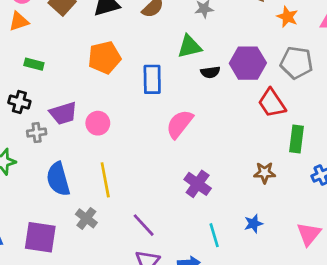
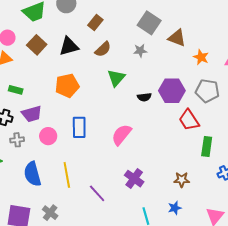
green triangle: (189, 47) -> (116, 78), moved, turned -36
blue rectangle: (152, 79) -> (79, 127), moved
purple trapezoid: (63, 113) -> (32, 114), moved
pink circle: (98, 123) -> (48, 136), moved
brown star: (265, 173) -> (182, 180), moved
gray cross: (86, 218) -> (50, 213), moved
purple line: (144, 225) -> (97, 193), moved

